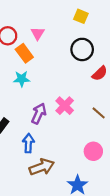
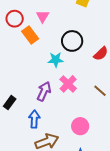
black circle: (82, 49) -> (72, 41), moved
cyan star: (22, 79) -> (56, 60), moved
pink circle: (93, 151) -> (80, 126), moved

